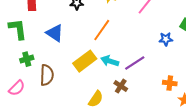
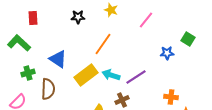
green L-shape: (18, 29) -> (19, 43), turned -40
blue triangle: (55, 33) -> (58, 59), moved
brown cross: (121, 86) -> (122, 100), turned 32

